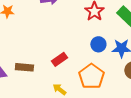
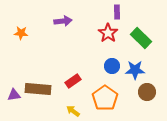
brown rectangle: (24, 67) -> (38, 89), size x1.4

